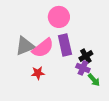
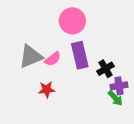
pink semicircle: (43, 48) -> (53, 59), size x0.6
purple cross: (83, 68) -> (119, 86), moved, turned -32

